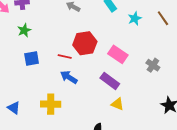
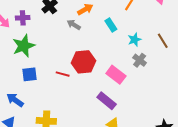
green star: (24, 30) -> (24, 46), size x1.6
gray cross: (153, 65) -> (140, 60), moved
blue arrow: (69, 77) -> (15, 100), moved

